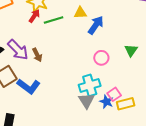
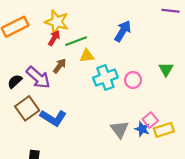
yellow triangle: (80, 13) -> (87, 56), moved
blue arrow: (96, 25) -> (123, 31), moved
brown arrow: (37, 55) -> (60, 66), moved, turned -112
cyan cross: (90, 85) -> (105, 78), moved

